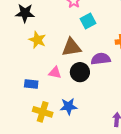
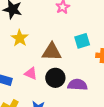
cyan square: (88, 21) -> (82, 41), moved
purple semicircle: (101, 59) -> (78, 85), moved

